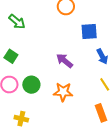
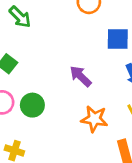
orange star: (63, 92) -> (94, 119), moved

